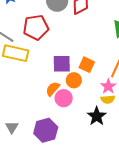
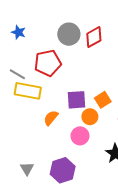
orange square: (87, 65) -> (103, 100), turned 35
orange semicircle: (53, 89) -> (51, 118), moved

